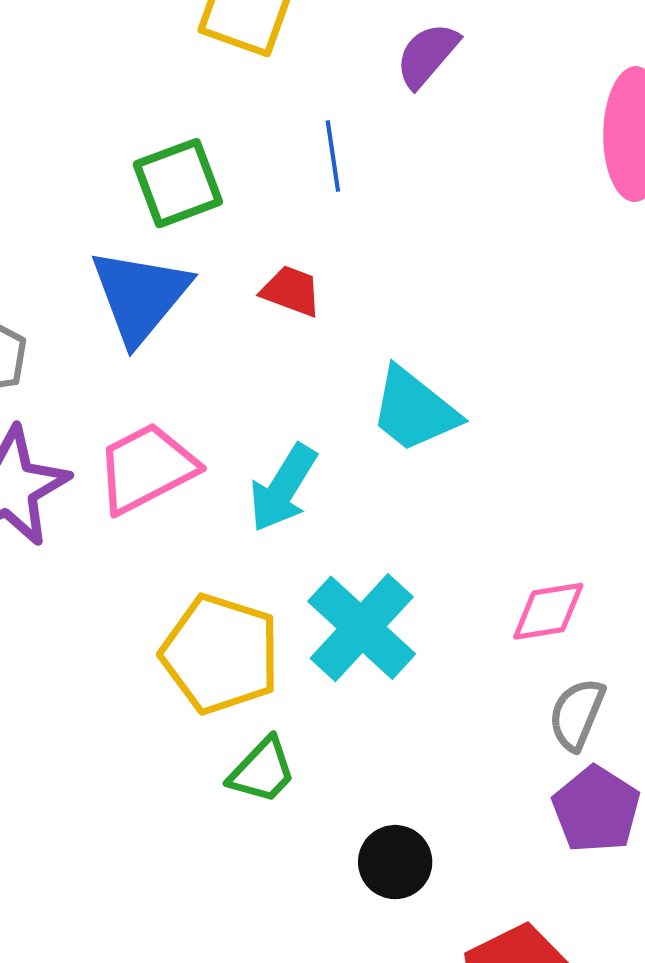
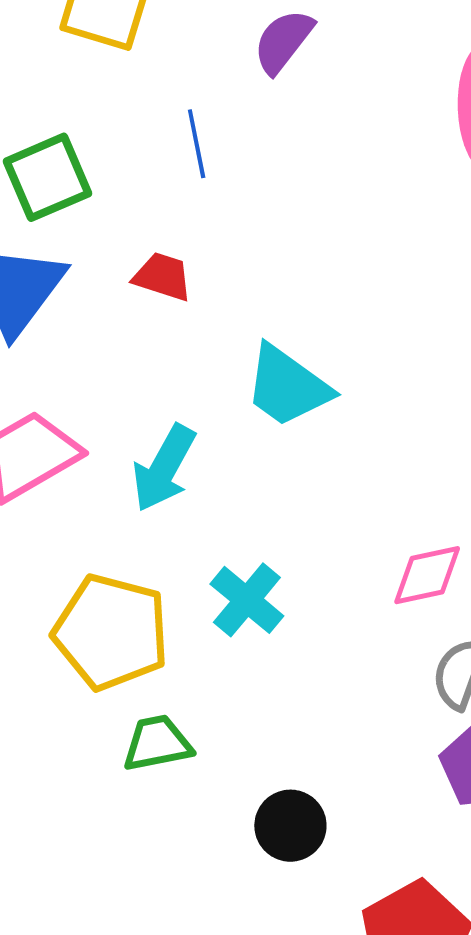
cyan cross: (362, 628) -> (247, 600), size x0.7
green trapezoid: (262, 771) -> (157, 743), turned -142

